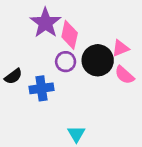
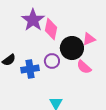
purple circle: (66, 62) -> (52, 61), moved
pink semicircle: (124, 75) -> (84, 67), moved

